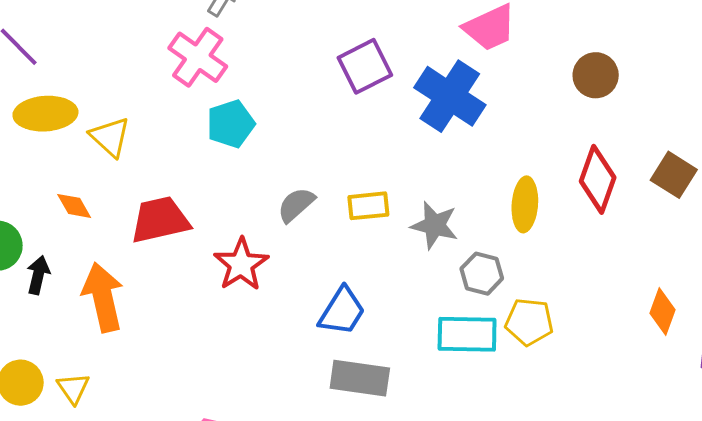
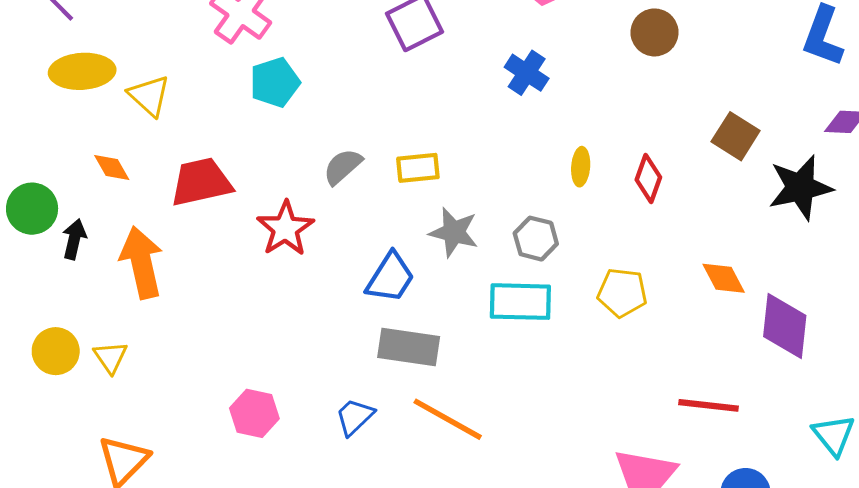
blue cross: (450, 96) -> (527, 73), moved, size x0.6
red diamond: (598, 179) -> (648, 178), moved, size x0.7
yellow ellipse: (525, 204) -> (581, 167), size x0.7
gray star: (435, 225) -> (454, 232), moved
orange diamond: (663, 312) -> (724, 278), turned -48
yellow pentagon: (529, 322) -> (622, 293), moved

